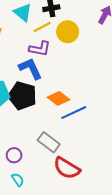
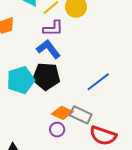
orange diamond: (58, 98) -> (62, 113), moved
purple circle: (14, 155) -> (57, 130), moved

